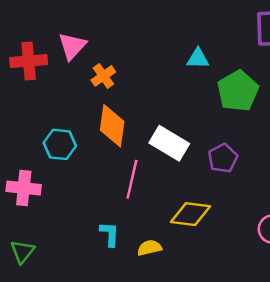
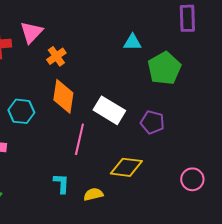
purple pentagon: (223, 158) -> (152, 122), turned -30

